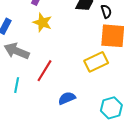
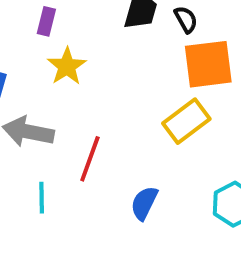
yellow star: (42, 23) -> (67, 66), turned 30
blue semicircle: (67, 98) -> (144, 203), turned -30

